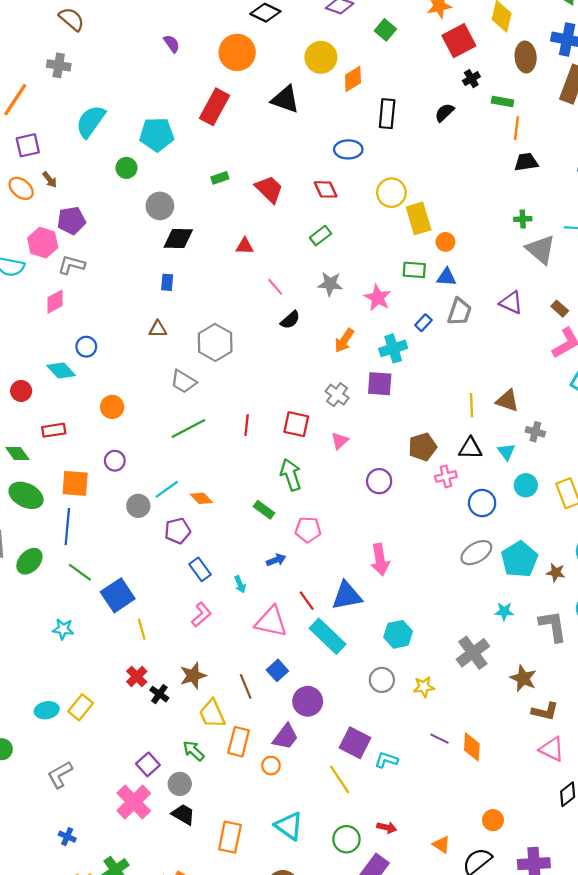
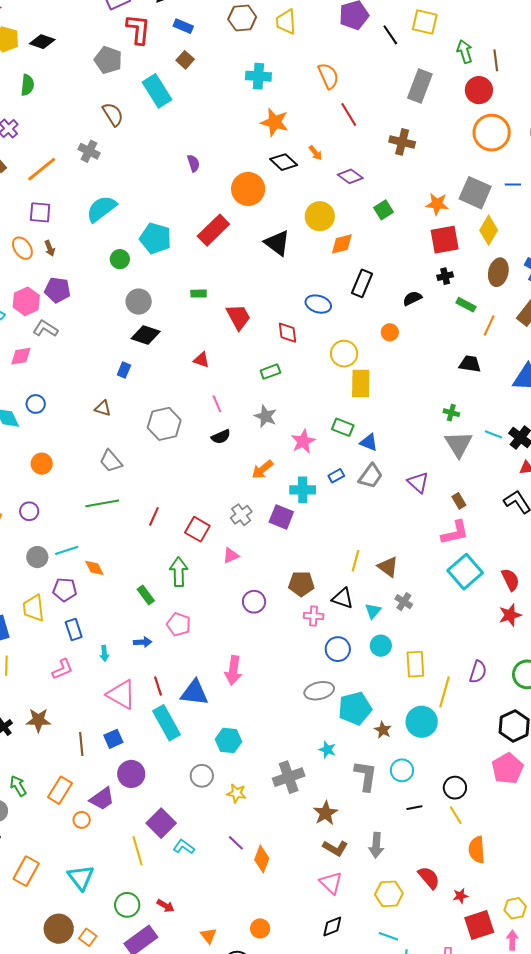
orange line: (517, 128) -> (489, 325), moved
orange circle: (445, 242) -> (390, 332), moved
gray hexagon: (215, 342) -> (164, 424), moved
yellow trapezoid: (212, 714) -> (33, 608), moved

